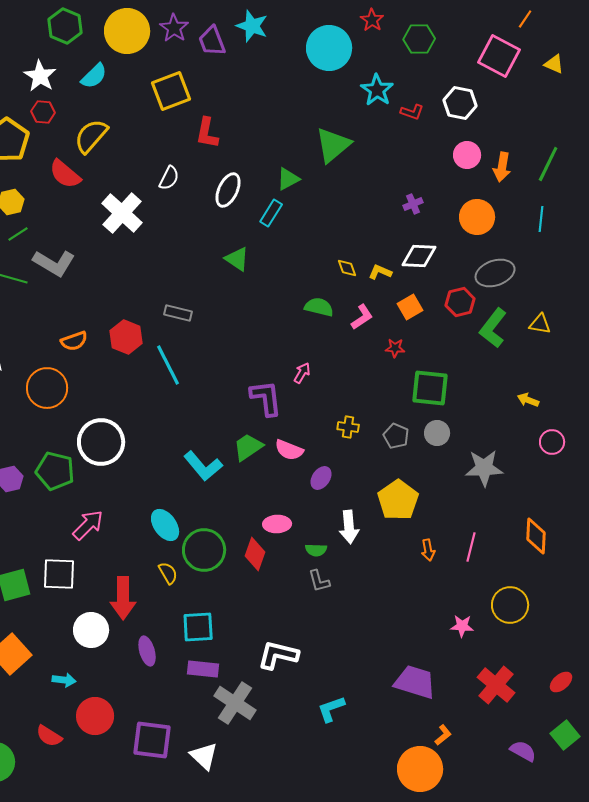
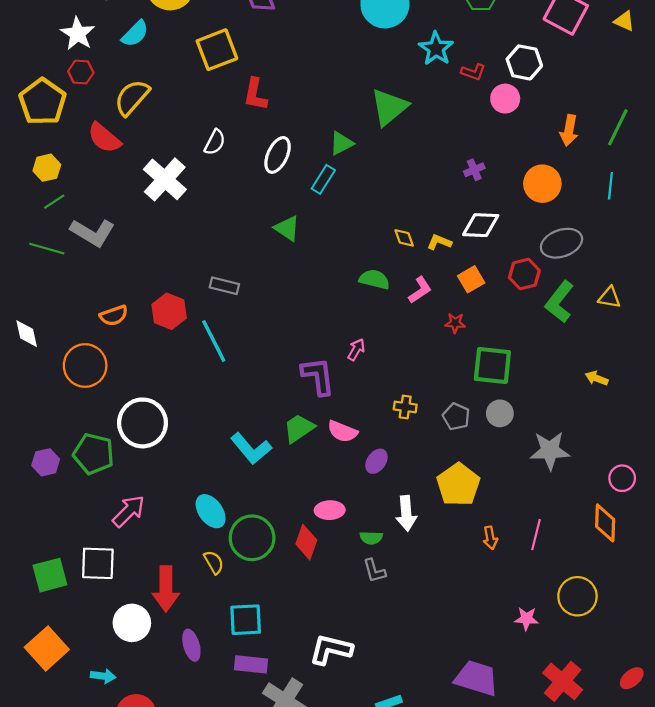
pink circle: (467, 155) -> (505, 99), moved
pink circle: (552, 442) -> (622, 478), moved

